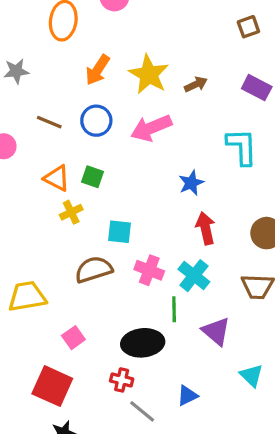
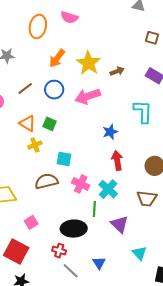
brown square: (248, 27) -> (152, 38), turned 32
brown line: (49, 122) -> (25, 89), turned -63
blue triangle: (187, 396) -> (99, 263), turned -40

